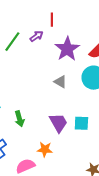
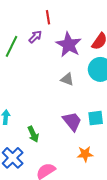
green arrow: (19, 119) -> (33, 134), moved
orange star: (45, 149) -> (85, 154), moved

